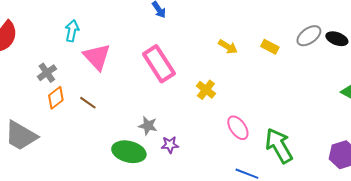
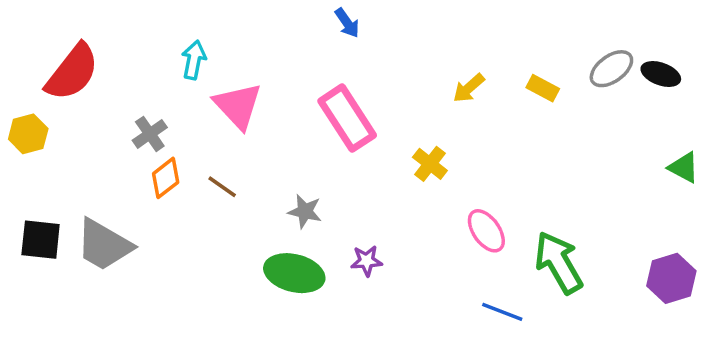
yellow arrow: (228, 47) -> (469, 88), turned 108
gray star: (148, 126) -> (305, 211), moved

